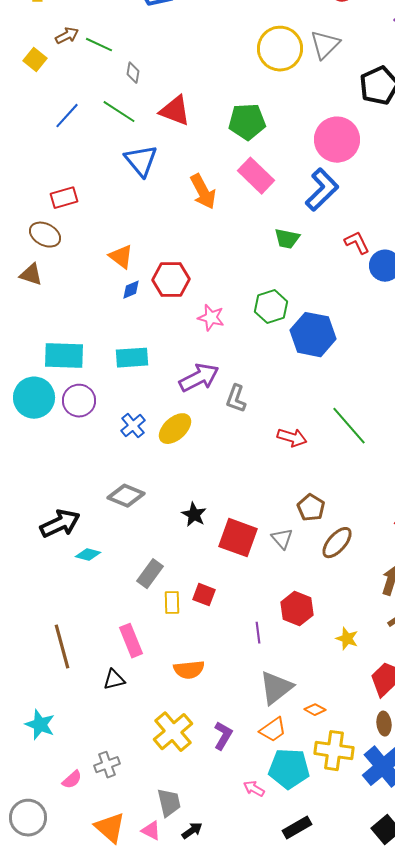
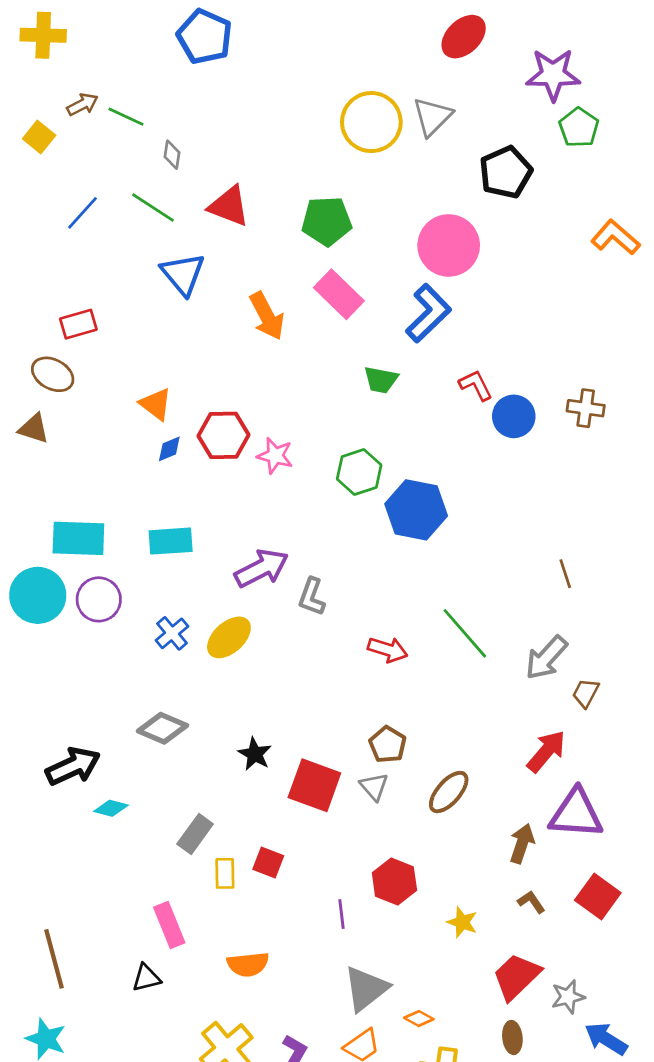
pink star: (211, 318) -> (275, 456), moved
brown pentagon: (311, 508) -> (388, 745), moved
brown line: (62, 647) -> (54, 959), moved

